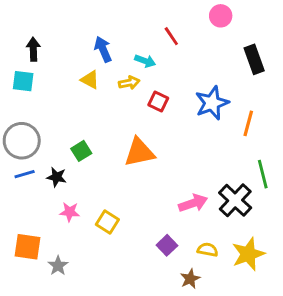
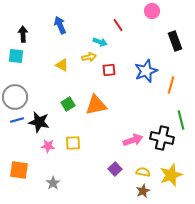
blue arrow: (103, 49) -> (60, 25), moved
yellow triangle: (90, 80) -> (62, 65), moved
red square: (158, 102) -> (109, 70), turned -32
green square: (81, 151) -> (68, 104), moved
black star: (57, 177) -> (39, 122), size x1.5
black cross: (235, 200) -> (162, 138), turned -30
yellow square: (107, 222) -> (73, 143), moved, turned -35
gray star: (58, 266) -> (53, 183), moved
brown star: (190, 279) -> (143, 191), moved

